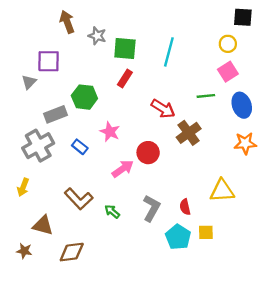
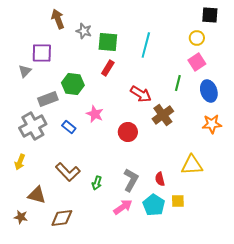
green line: (206, 96) -> (178, 83), turned -70
pink arrow: (123, 169) -> (123, 207), moved
green arrow: (112, 212) -> (97, 183), turned -112

